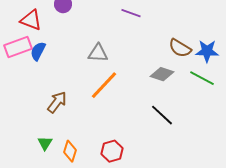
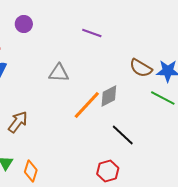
gray diamond: (162, 74) -> (109, 96), moved, turned -45
orange line: (104, 85) -> (87, 105), moved
red hexagon: (112, 151) -> (108, 171), moved

